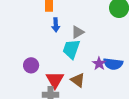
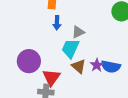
purple circle: (31, 65) -> (29, 61), size x1.5
brown triangle: (78, 80) -> (79, 66), moved

